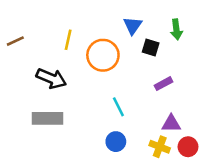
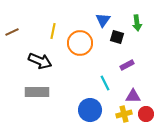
cyan line: (118, 107) -> (105, 83), moved
blue circle: (116, 142) -> (90, 110), size x1.5
yellow cross: (160, 147) -> (124, 114), turned -35

